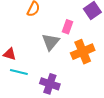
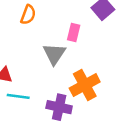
orange cross: (83, 52) -> (85, 85), moved

